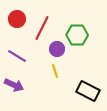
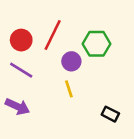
red circle: (17, 19) -> (21, 40), moved
black rectangle: (88, 91) -> (110, 114), size x0.6

